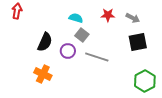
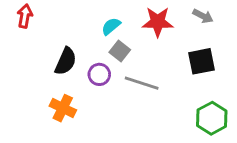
red star: (108, 15) -> (158, 22), size x1.5
cyan semicircle: (76, 18) -> (111, 26), turned -56
gray arrow: (133, 18) -> (203, 16), moved

